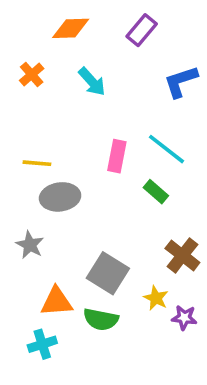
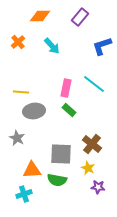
green rectangle: (156, 192) -> (69, 110), moved
brown cross: (182, 255) -> (92, 144), moved
gray square: (108, 273) -> (61, 154), turned -30
purple star: (184, 318) -> (98, 187), moved

